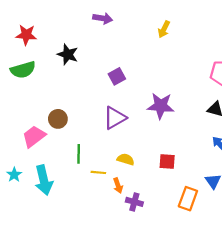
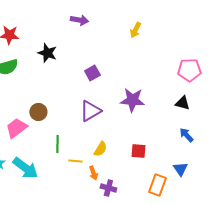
yellow semicircle: (126, 159) -> (100, 149), turned 105
cyan arrow: (44, 180) -> (25, 168), turned -40

